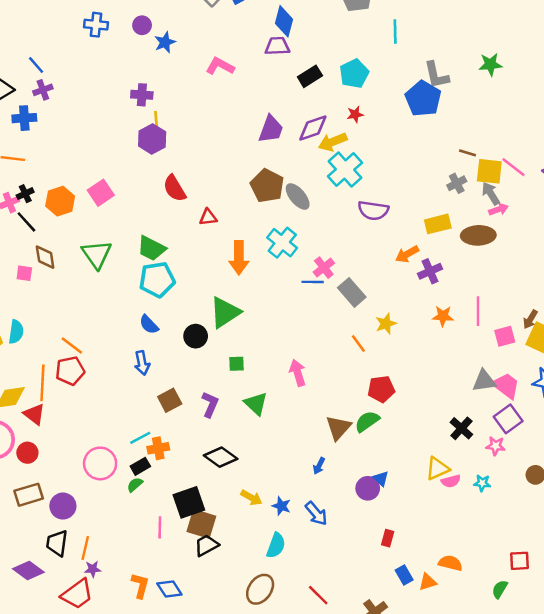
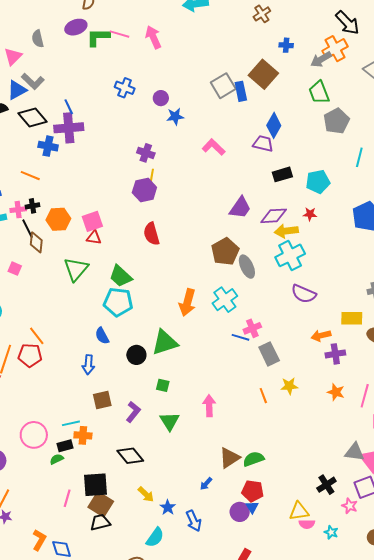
purple cross: (43, 90) -> (69, 128), size x1.8
red triangle: (208, 217) -> (94, 238), moved
brown diamond: (45, 257) -> (36, 242), moved
red pentagon: (381, 389) -> (253, 491), moved

